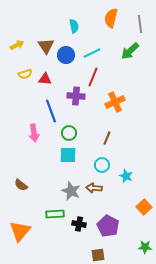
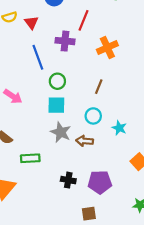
red triangle: (45, 79) -> (31, 23), turned 48
pink arrow: (34, 133) -> (13, 96), moved, turned -48
gray star: (71, 191) -> (61, 132), moved
green rectangle: (55, 214) -> (30, 158), moved
purple pentagon: (108, 226) -> (100, 182), turned -30

